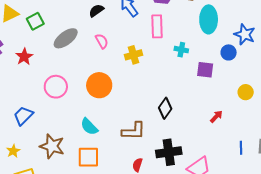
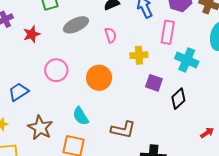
cyan cross: (181, 50) -> (187, 60), size x1.6
purple square: (205, 70) -> (154, 83), moved
black diamond: (165, 108) -> (178, 99), moved

